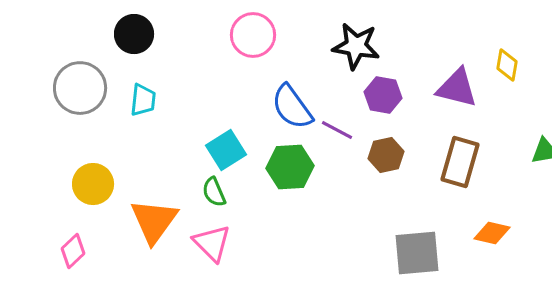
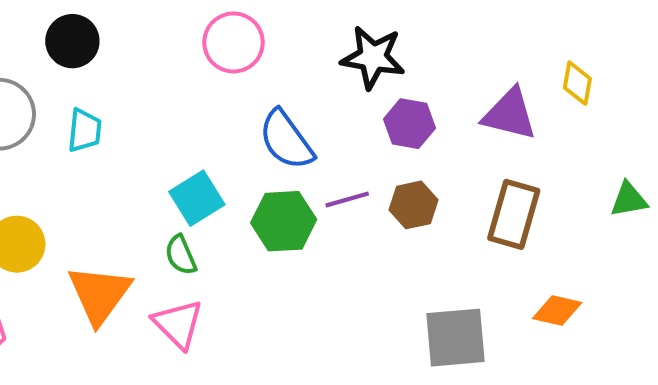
purple line: (337, 130) -> (347, 199), moved, turned -44

